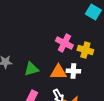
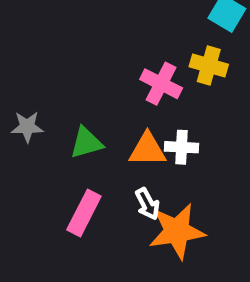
yellow cross: (85, 50) -> (209, 66), moved

